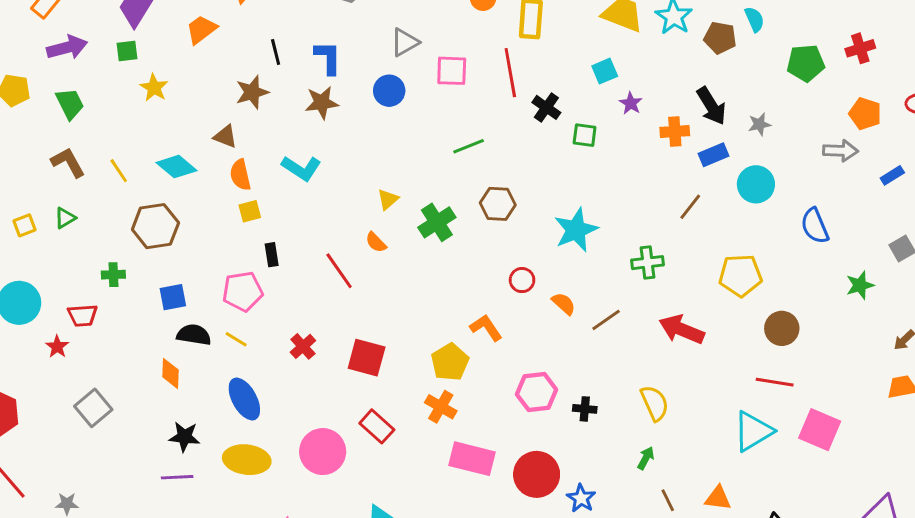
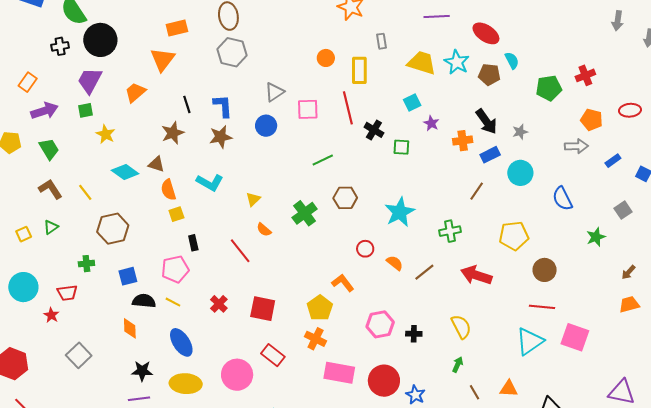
cyan diamond: (176, 167) -> (125, 172), moved
yellow triangle: (388, 199) -> (253, 199), moved

